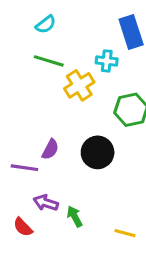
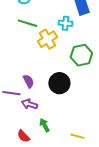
purple semicircle: (50, 149) -> (28, 81), turned -56
purple arrow: (46, 203) -> (29, 104), moved
red semicircle: (23, 227) -> (23, 136), moved

